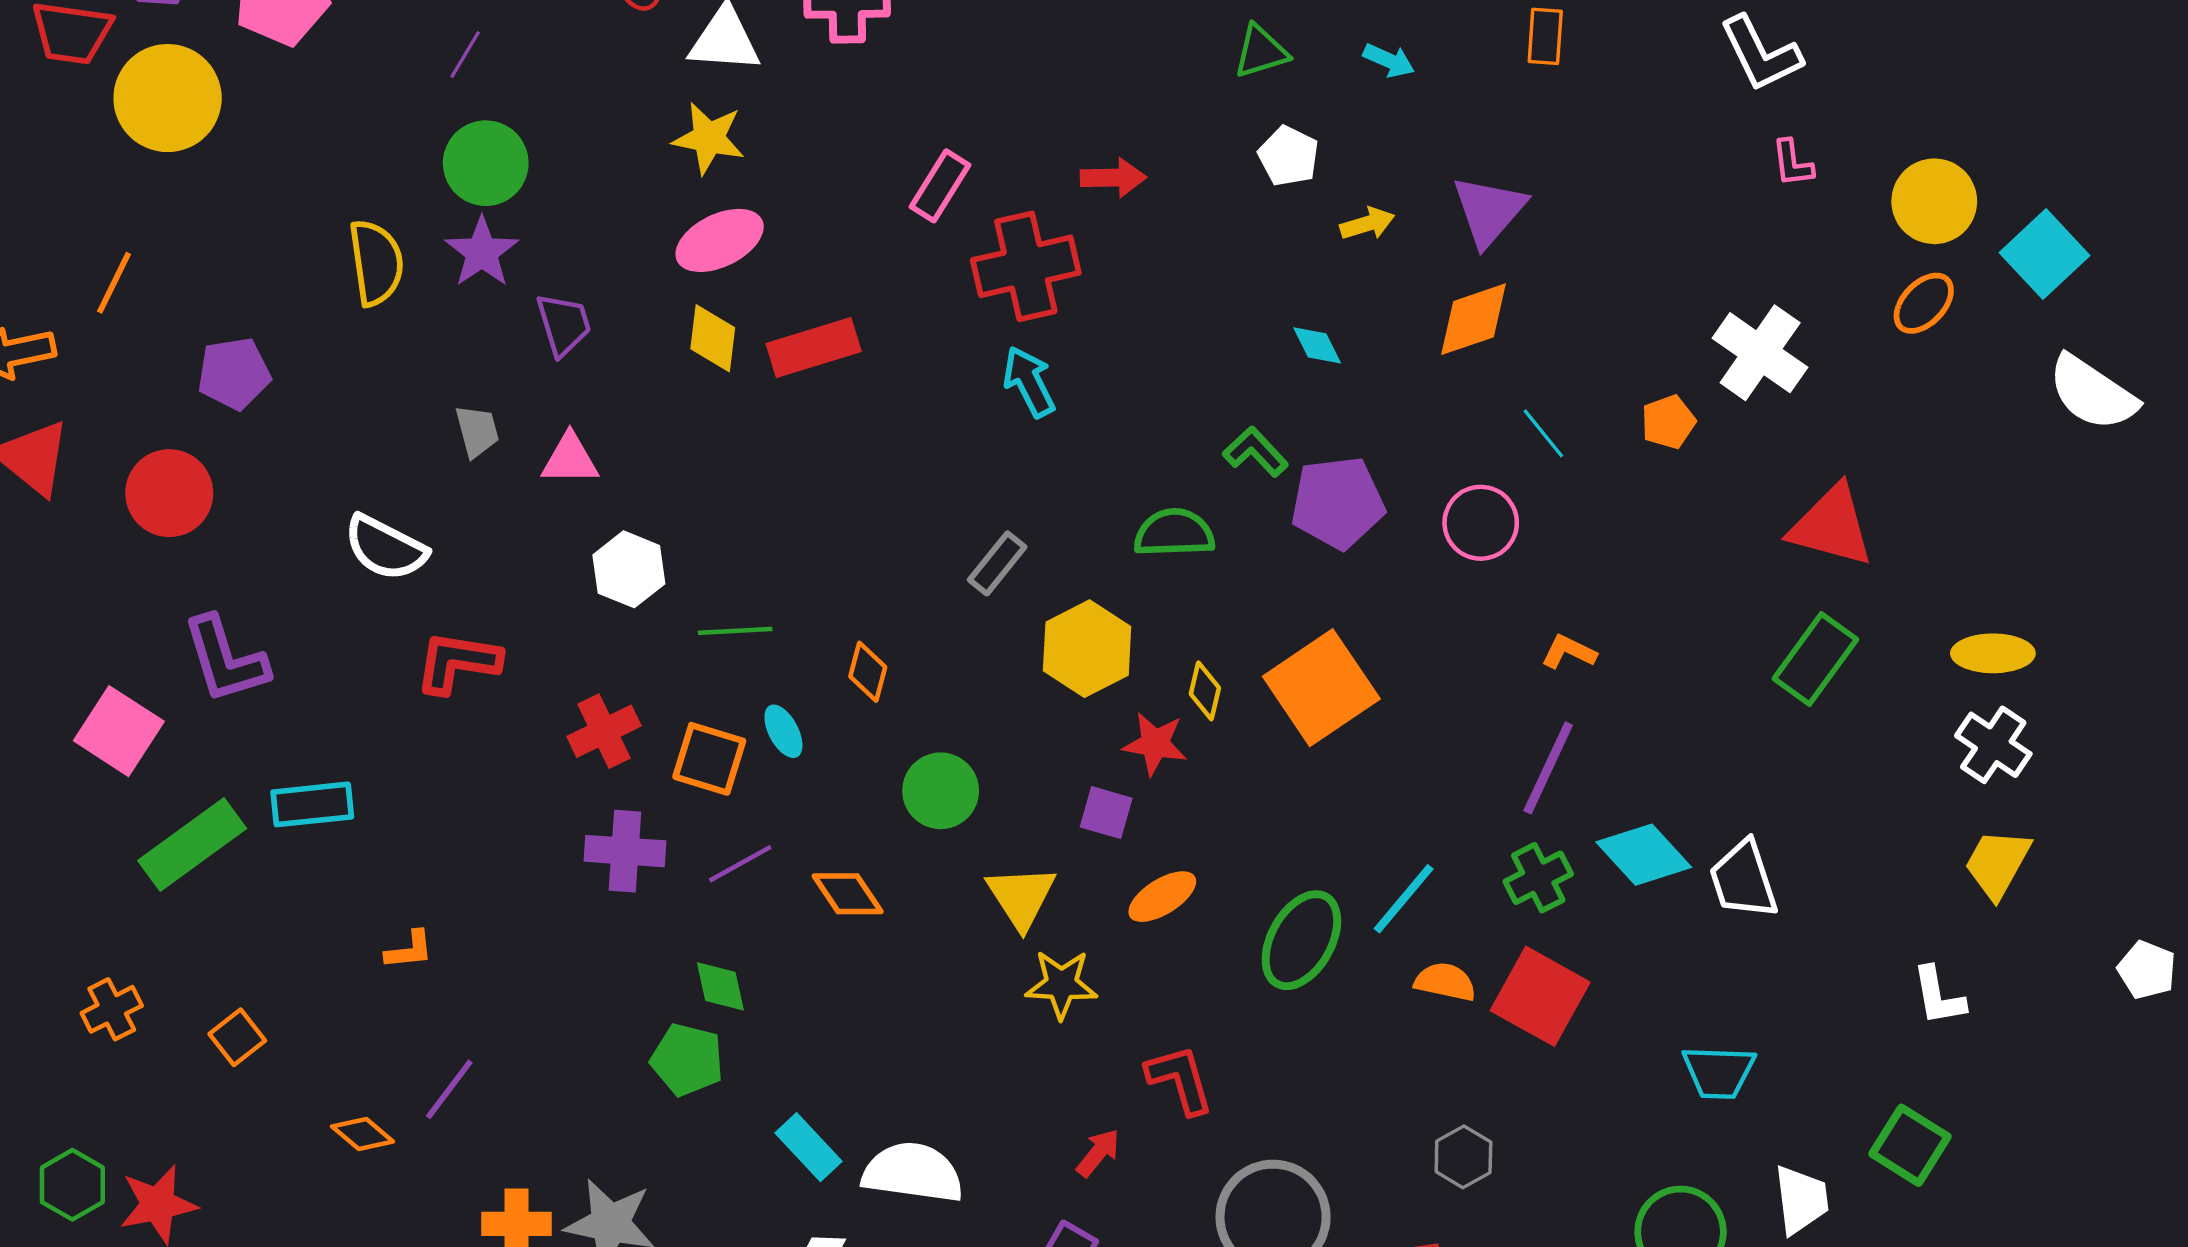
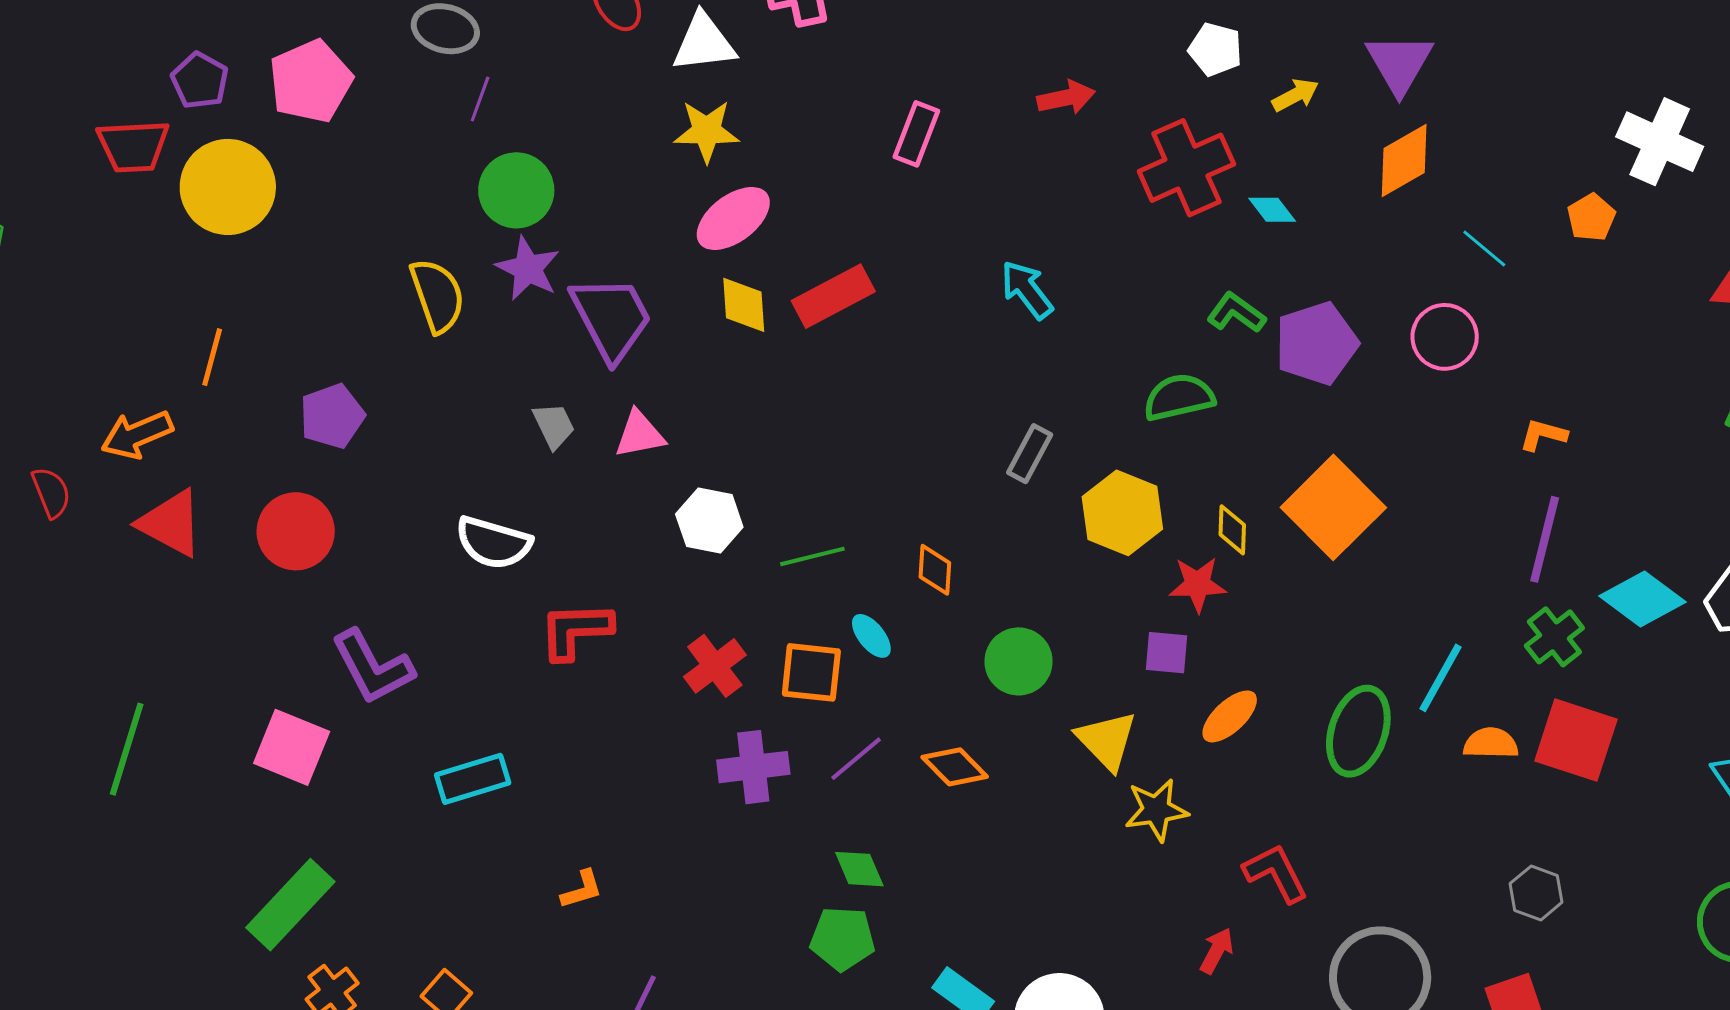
red cross: (1026, 266) -> (1186, 168), moved
purple trapezoid: (564, 324) -> (611, 318), size x1.6
green rectangle: (192, 845) -> (290, 905), moved

